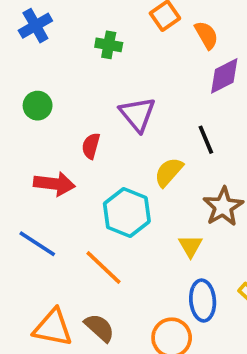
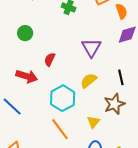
purple triangle: (137, 114) -> (91, 48), moved
black line: (206, 140) -> (121, 77), moved
orange line: (104, 268) -> (60, 129), moved

